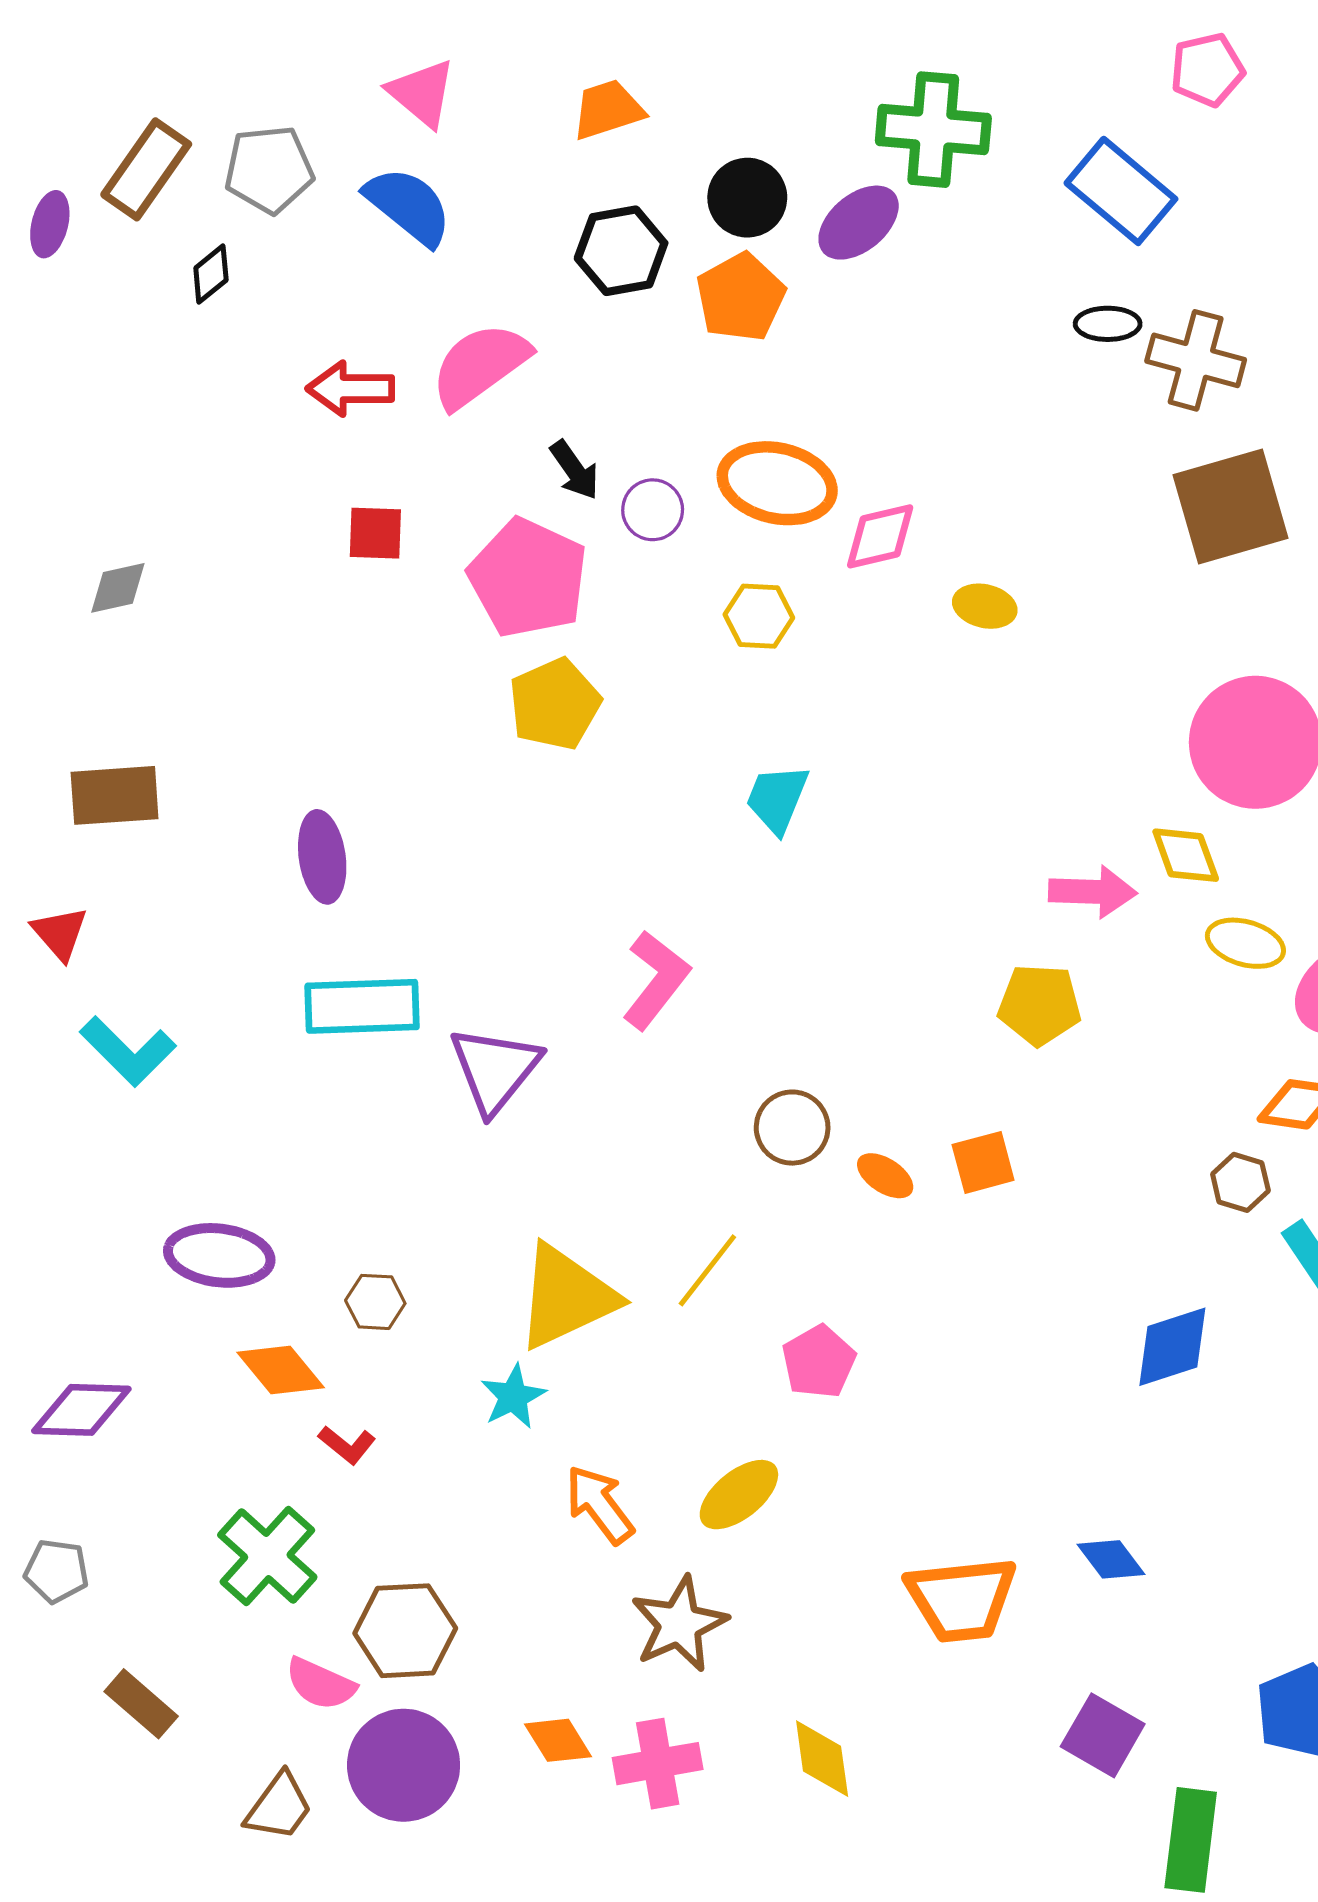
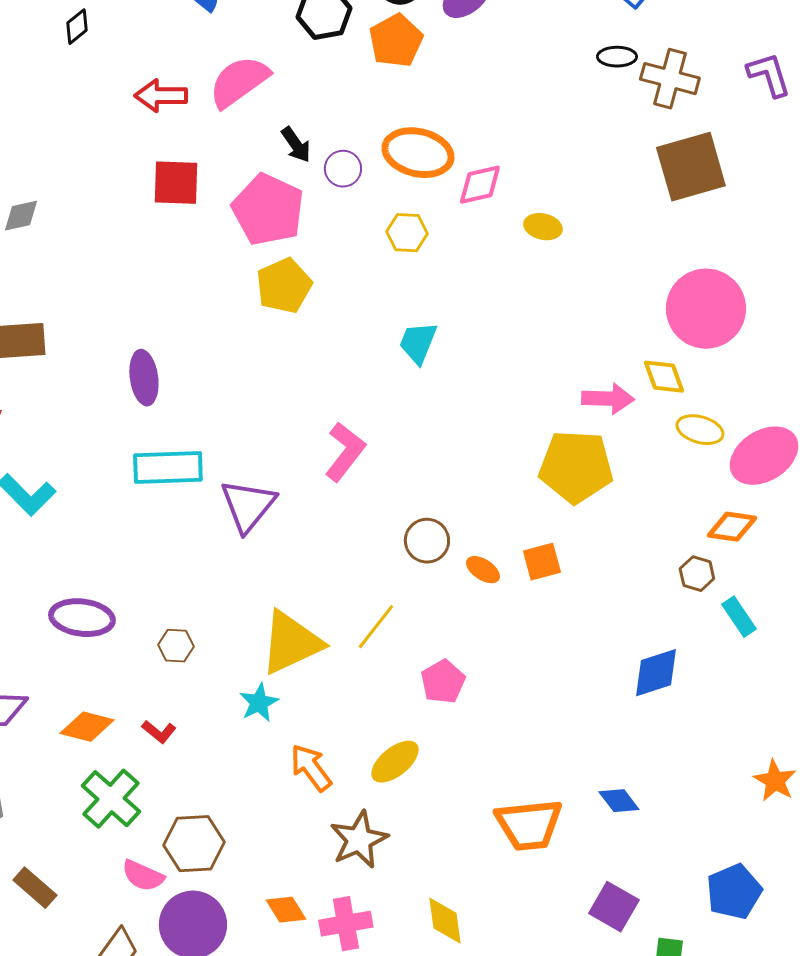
red square: (375, 533) -> (176, 183), size x1.4
yellow pentagon: (1040, 1005) -> (576, 467), size x1.5
orange diamond: (281, 1370) -> (87, 727), moved, turned -36

